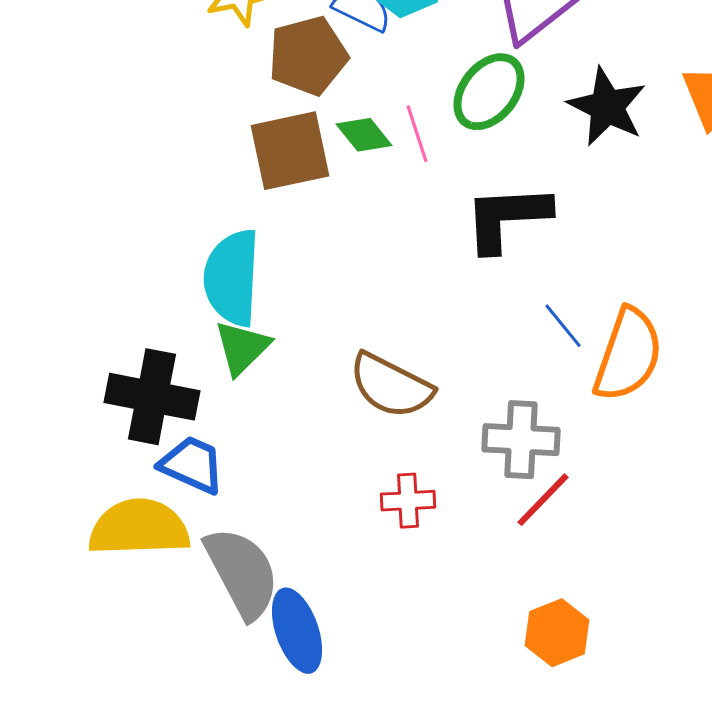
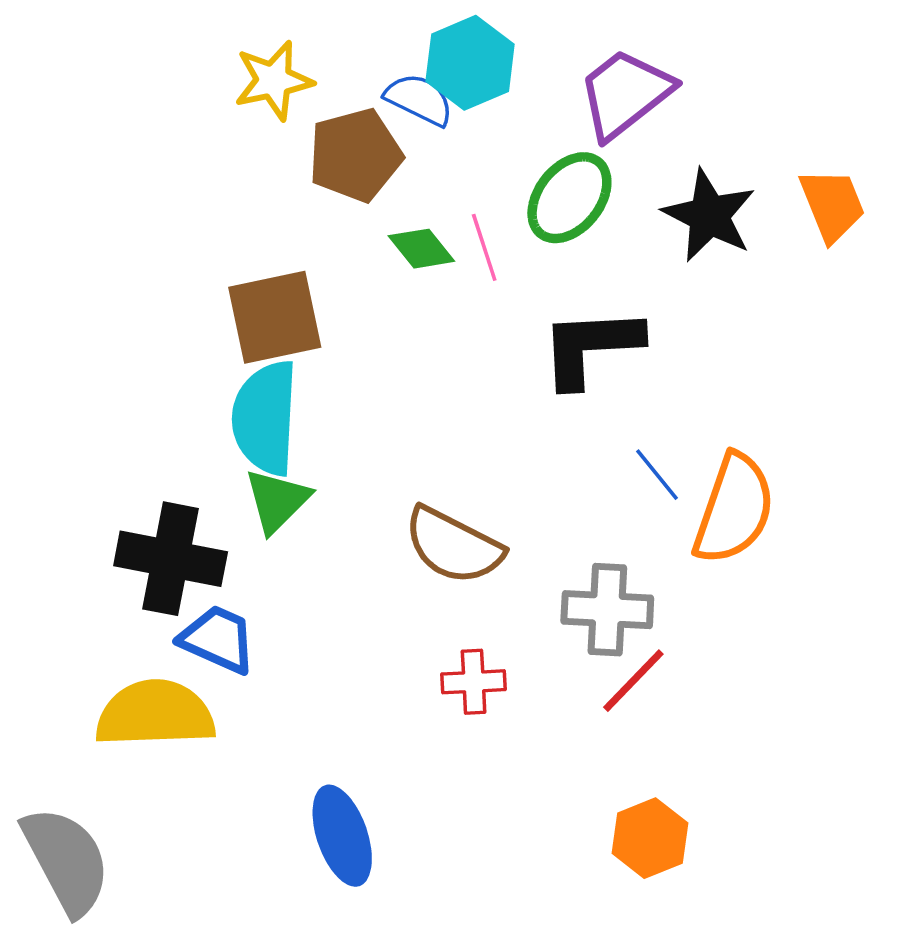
brown square: (290, 151) -> (275, 317), moved
gray semicircle: (242, 573) -> (66, 861), moved

